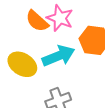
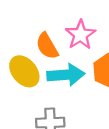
orange semicircle: (37, 21) -> (47, 46), moved

